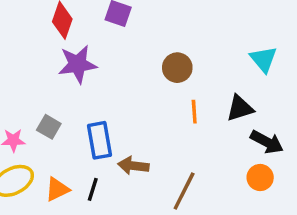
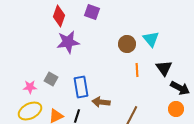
cyan triangle: (263, 59) -> (151, 39), moved
black triangle: (240, 108) -> (164, 68), turned -48

